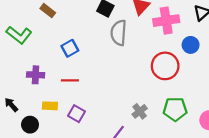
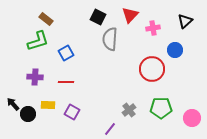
pink cross: (166, 21) -> (153, 28), size x0.6
green L-shape: (19, 35) -> (38, 41), moved, turned -55
black circle: (30, 125) -> (28, 114), moved

